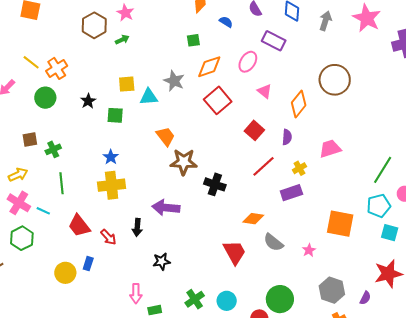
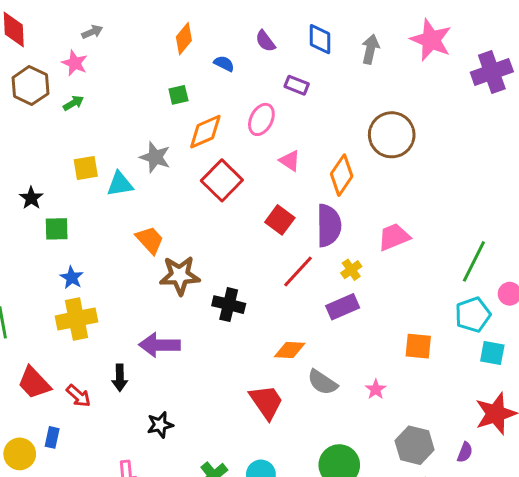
purple rectangle: (274, 41) -> (297, 85), size x0.7
green square: (115, 115) -> (57, 229), moved
purple semicircle: (287, 137) -> (329, 225), size x1.8
orange square: (340, 224) -> (418, 346), size x0.7

